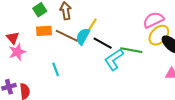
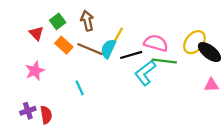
pink semicircle: (153, 20) -> (156, 43), moved, turned 45
orange rectangle: (44, 31) -> (64, 45), turned 49
red triangle: (13, 38) -> (36, 33), moved
black line: (103, 43) -> (131, 55), turned -42

